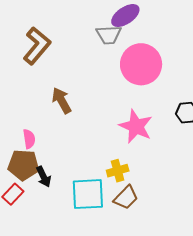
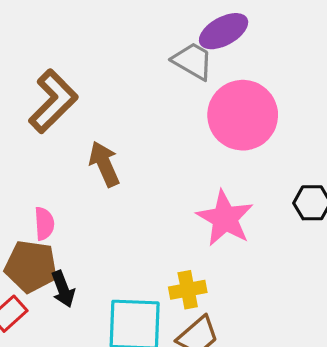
gray trapezoid: (109, 35) -> (193, 61), turned -152
brown L-shape: (37, 46) -> (53, 101), moved

